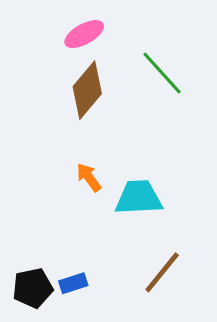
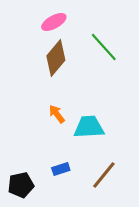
blue rectangle: (73, 283) -> (61, 169), moved

